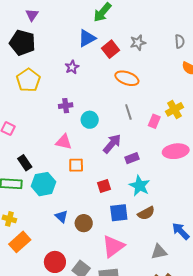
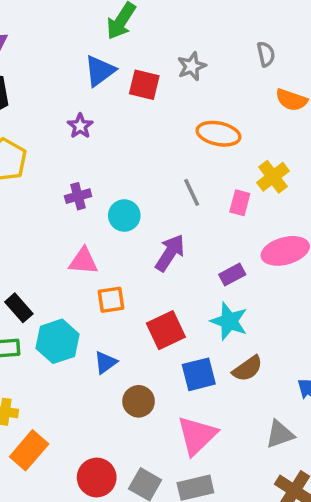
red square: (110, 49) -> (144, 85), turned -30
orange ellipse: (127, 78) -> (218, 134), moved
purple rectangle: (132, 158) -> (232, 275), moved
red square: (104, 186) -> (166, 330), size x1.5
blue triangle: (61, 216) -> (105, 363), moved, turned 48

